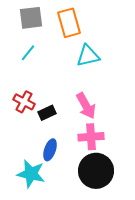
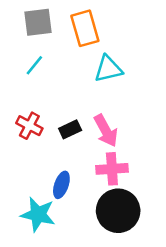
black rectangle: (47, 113) -> (70, 129), moved

